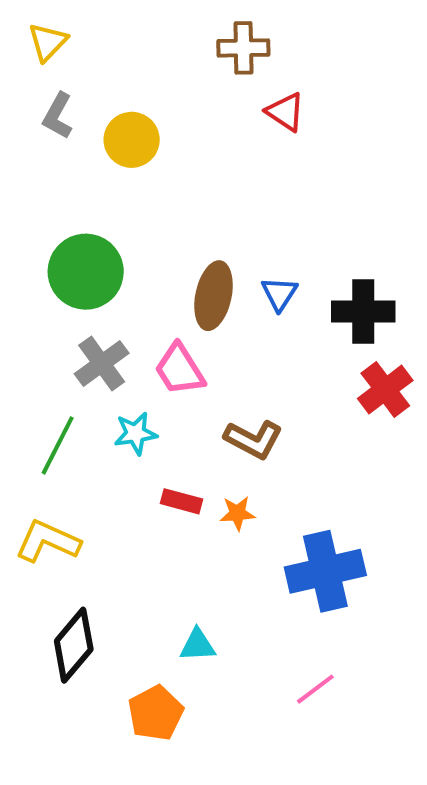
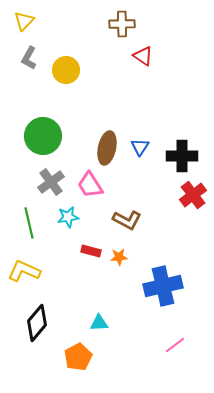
green line: (58, 445) -> (29, 223), turned -40
pink line: (315, 689) -> (175, 345), moved

